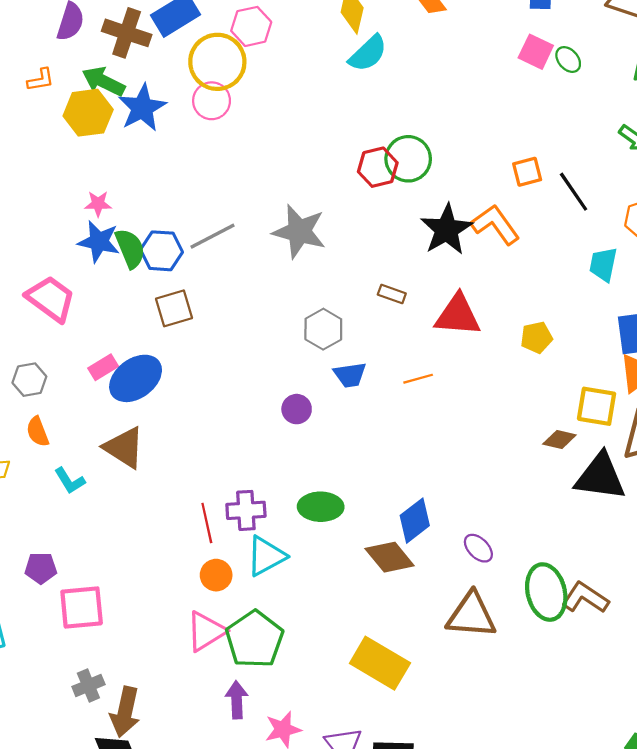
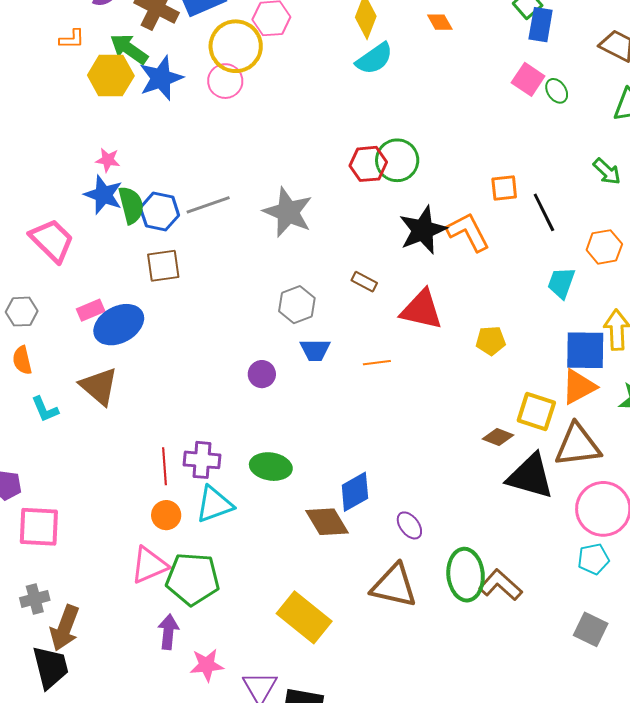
green pentagon: (255, 639) -> (193, 579), turned 30

